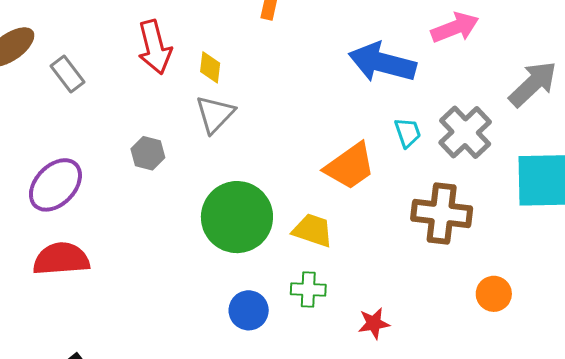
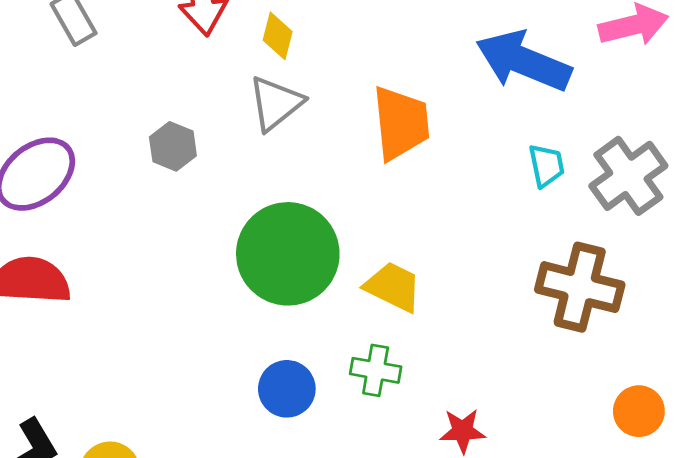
orange trapezoid: (350, 166) -> (401, 123), moved, turned -68

